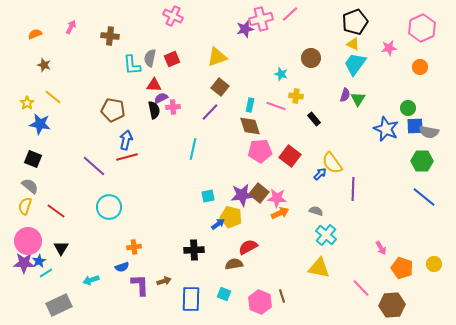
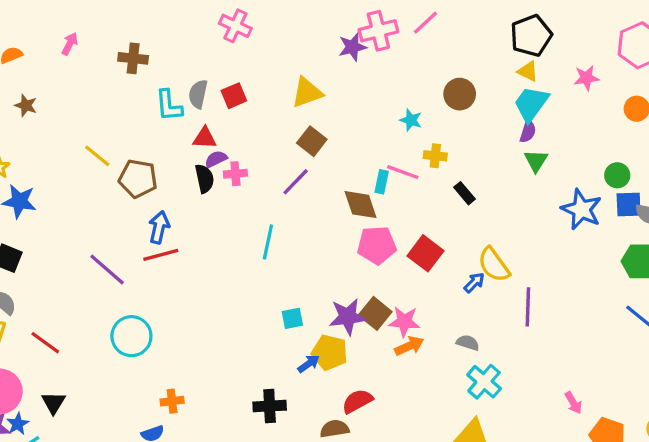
purple semicircle: (345, 95) -> (528, 131), moved
yellow line: (53, 97) -> (97, 156), moved
cyan rectangle: (250, 105) -> (382, 182), moved

